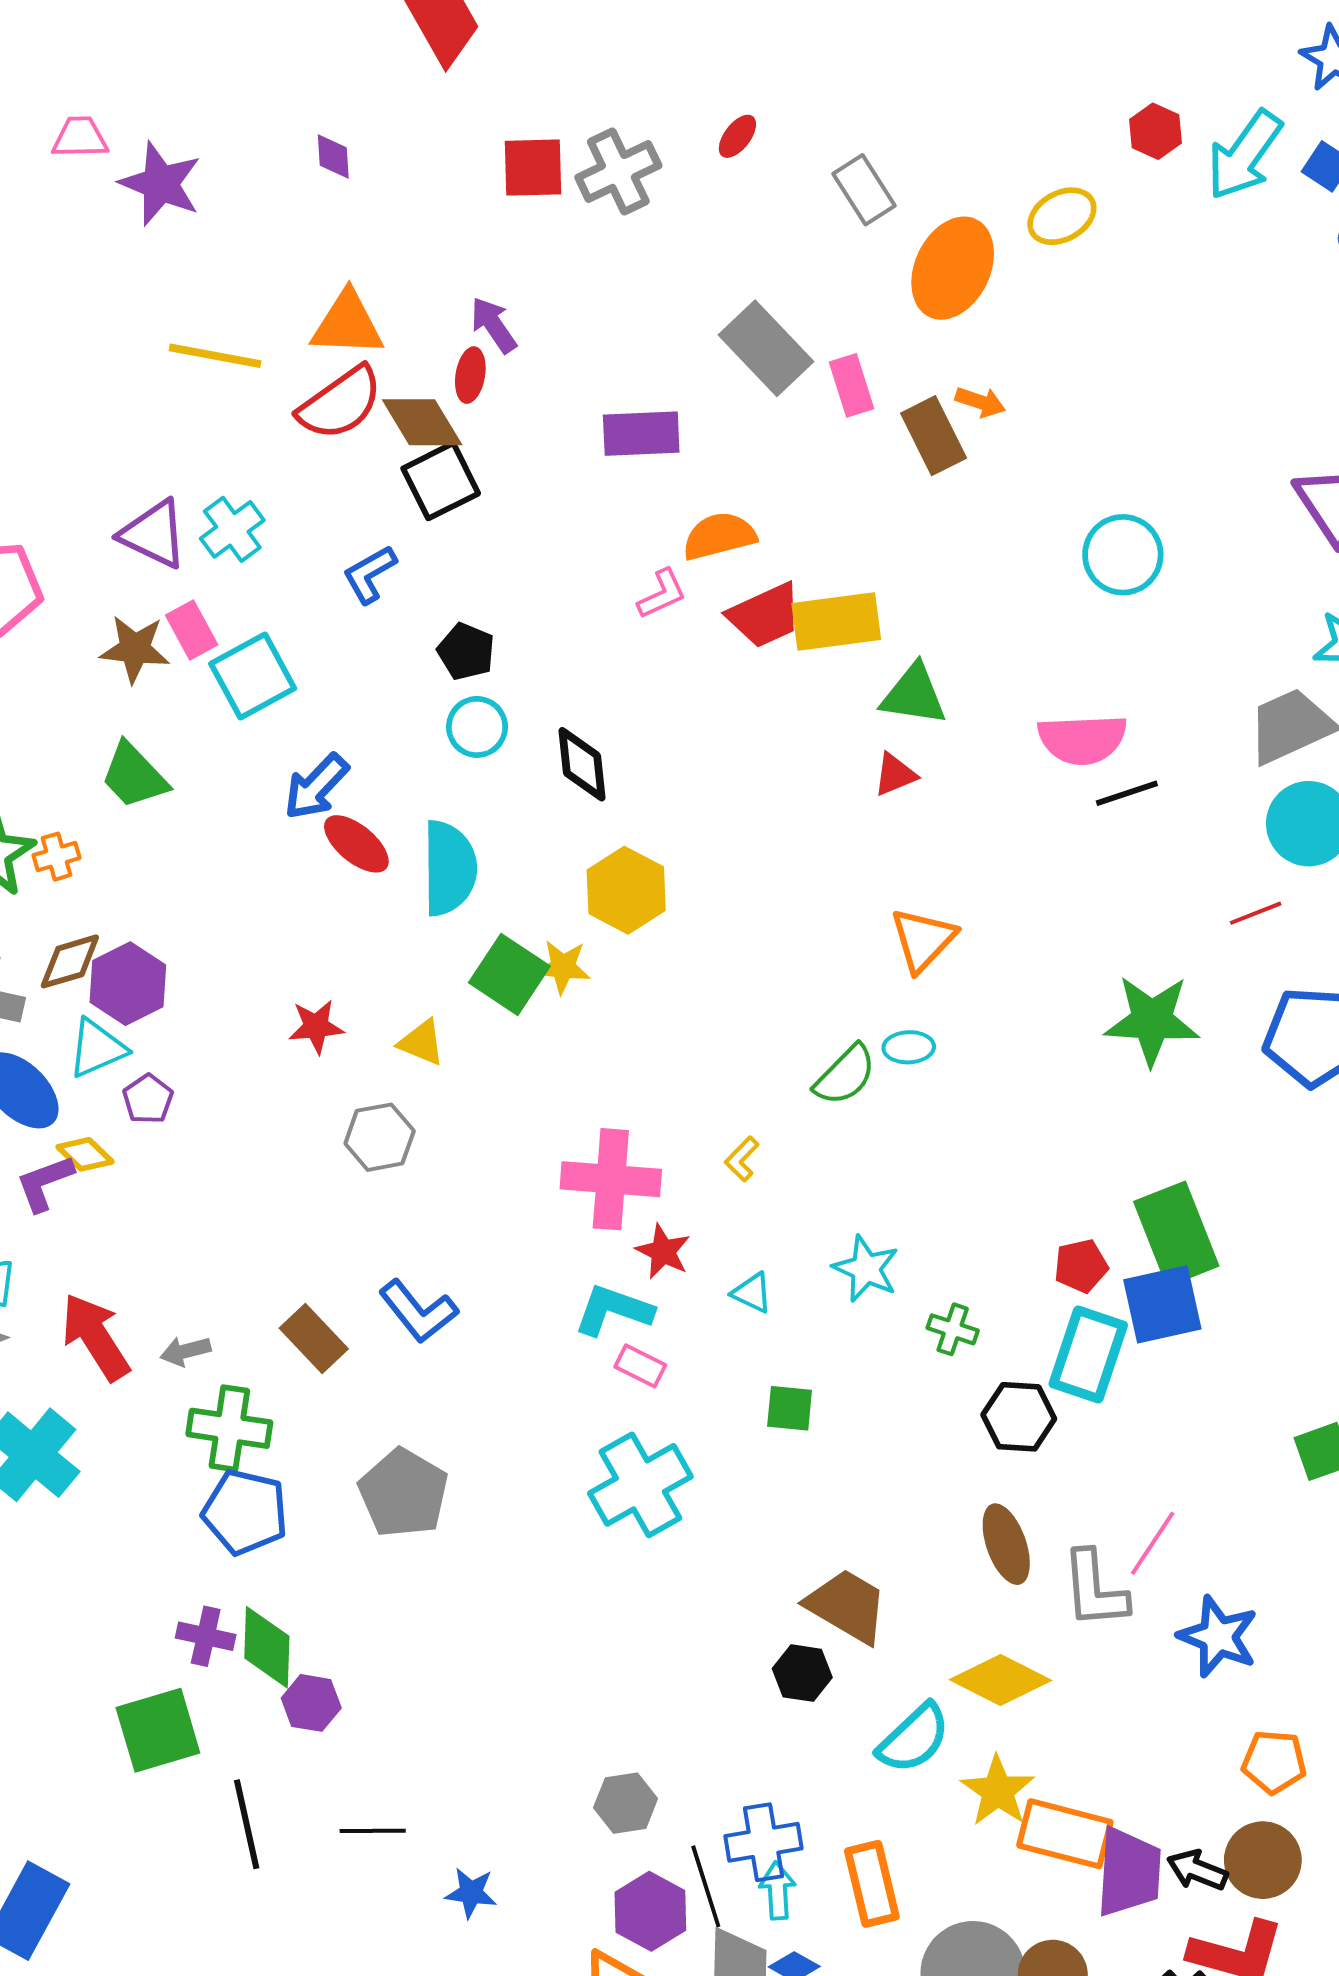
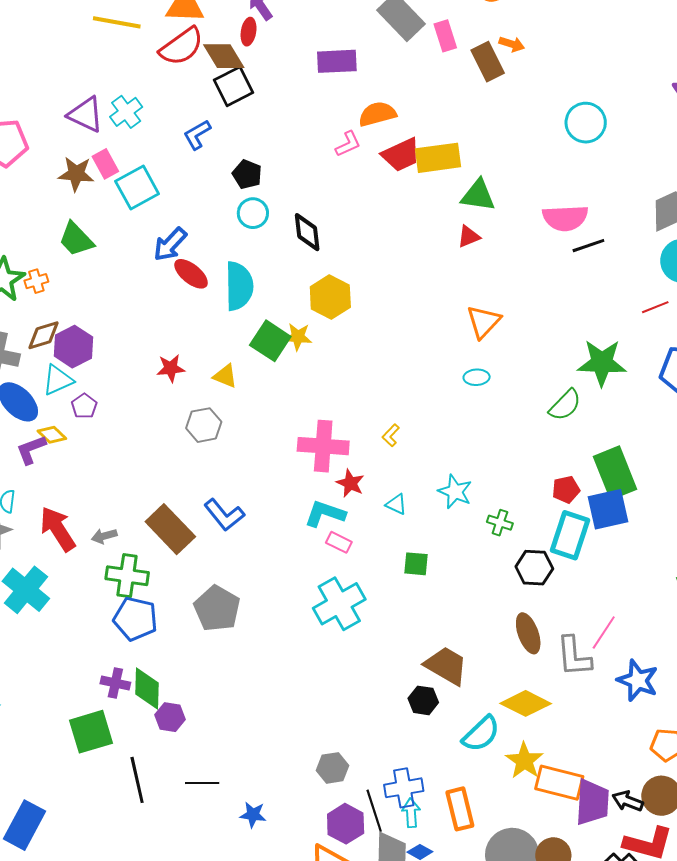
green semicircle: (845, 1075) -> (565, 405), moved
brown rectangle: (314, 1338) -> (170, 529), size x1.4

